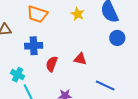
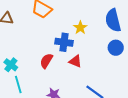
yellow star: (78, 14) -> (80, 28), moved
blue cross: (34, 46) -> (64, 42), moved

